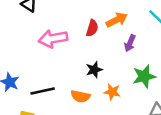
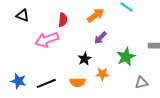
red semicircle: (92, 28) -> (63, 20), moved
purple arrow: (130, 43) -> (100, 38), moved, turned 32

